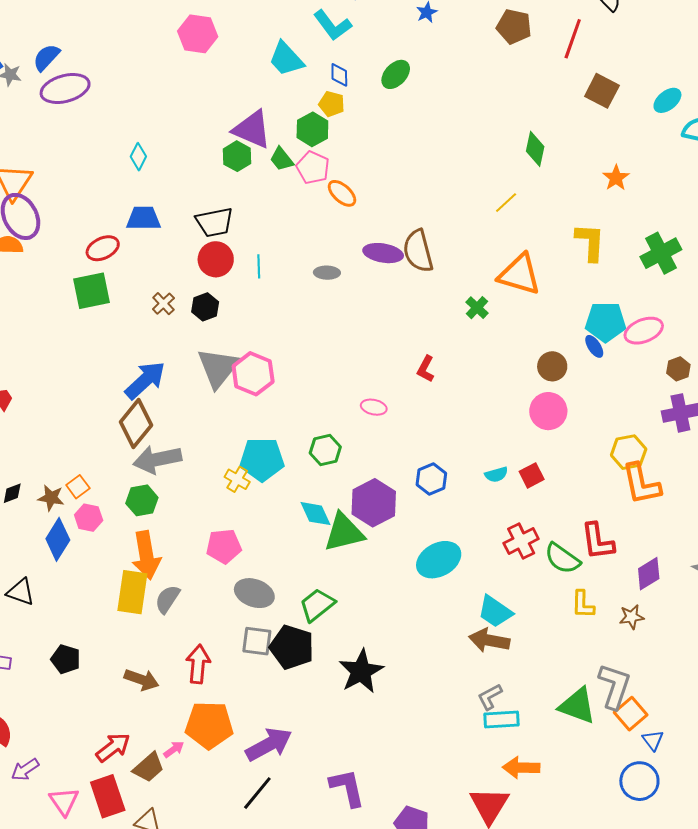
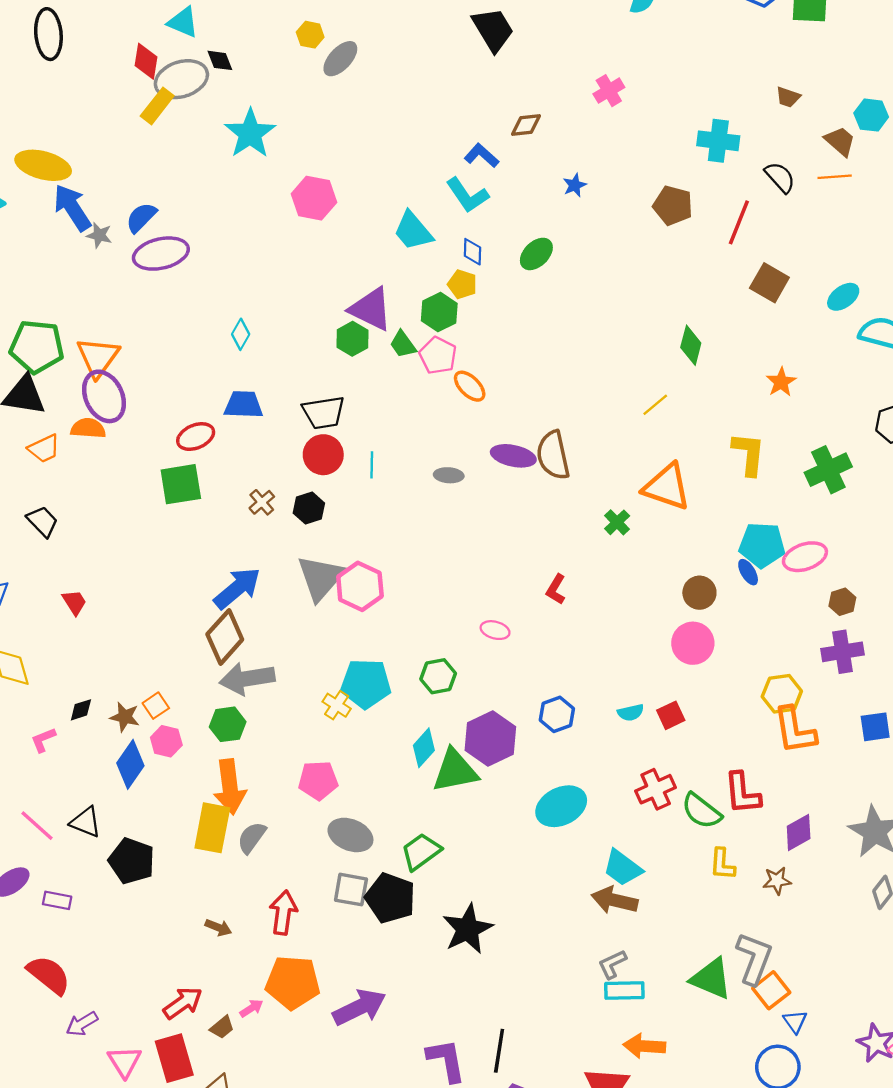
cyan diamond: (316, 514) -> (424, 748), turned 64
black pentagon: (66, 659) -> (132, 861), moved, size x1.4
brown arrow: (142, 680) -> (218, 928), size x0.7
brown trapezoid: (149, 767) -> (222, 1027), size x0.7
black line: (257, 793) -> (499, 1051), moved, turned -33

